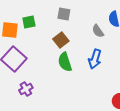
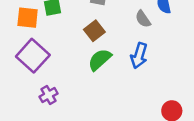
green semicircle: (65, 62) -> (100, 60), turned 66

